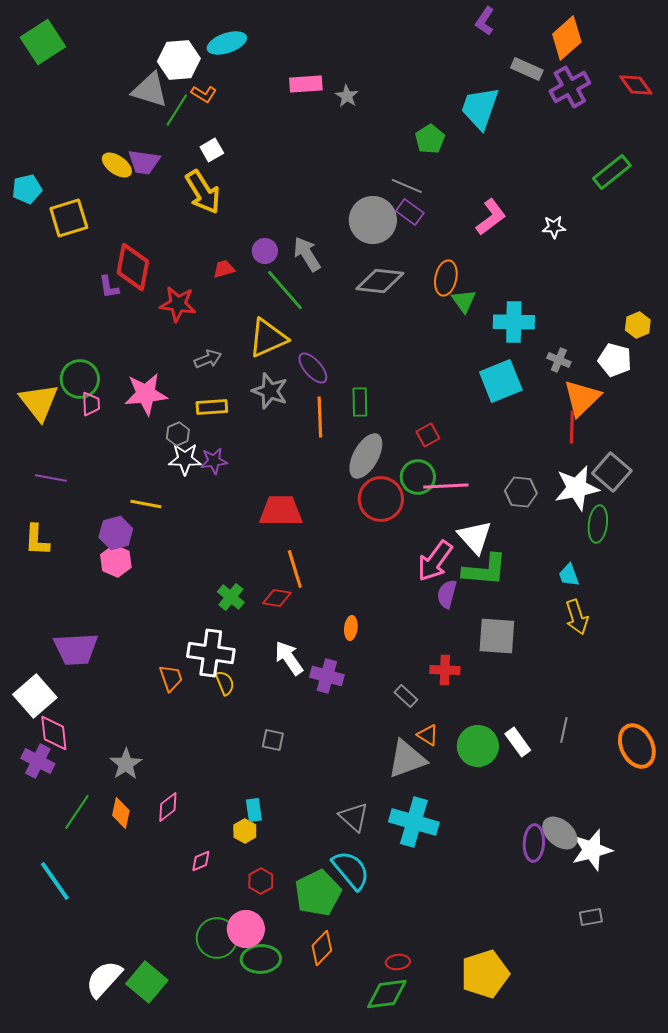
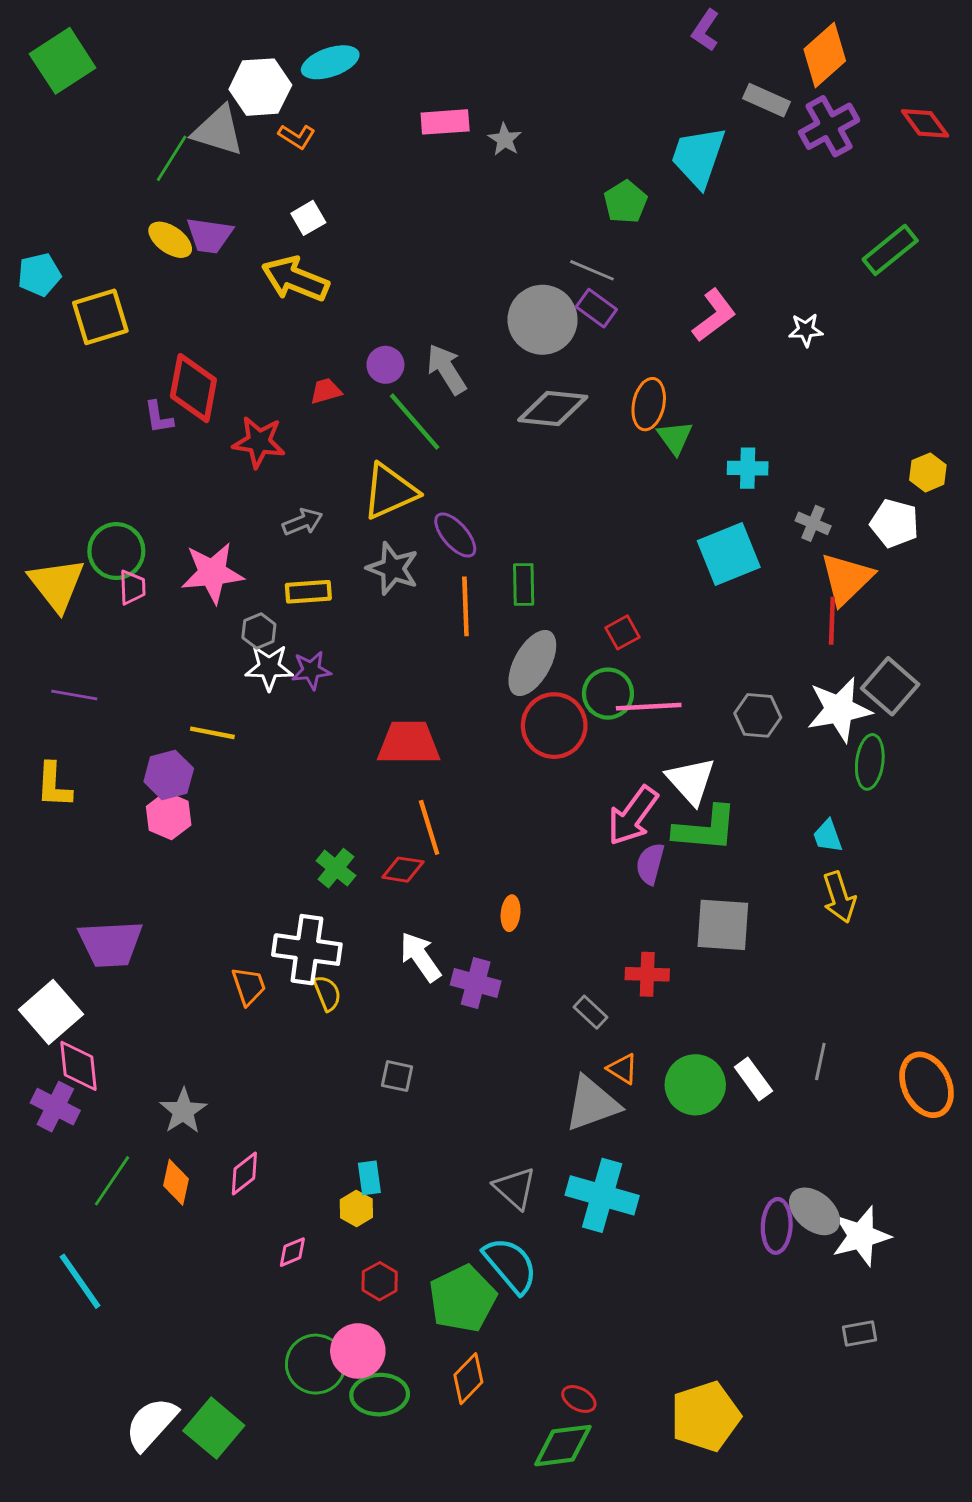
green line: (177, 110) -> (172, 158), moved
yellow arrow: (203, 192) -> (295, 279), turned 144
cyan cross: (514, 322) -> (748, 468), size x0.7
red ellipse: (398, 962) -> (579, 1399), turned 35

